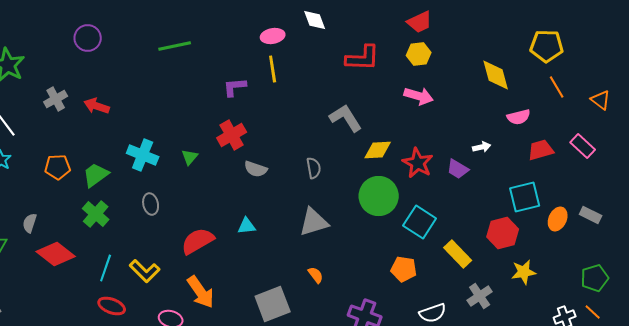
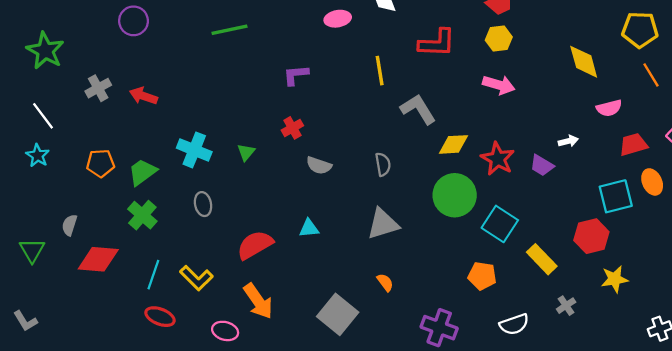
yellow line: (273, 69) -> (380, 71), moved
red cross: (232, 135) -> (292, 128), size x0.7
orange ellipse: (558, 219) -> (652, 182), moved, turned -50
red diamond: (56, 254) -> (98, 259), turned -33
gray cross: (480, 296) -> (566, 306), size x0.7
gray square: (273, 304) -> (338, 314), turned -30

